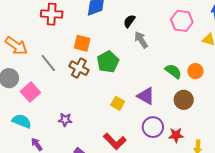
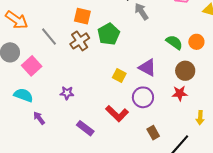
brown cross: (79, 68) -> (80, 41), turned 30
purple circle: (153, 127) -> (143, 97), moved
red star: (176, 135) -> (180, 93), moved

